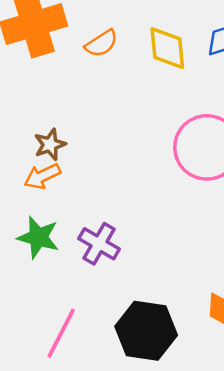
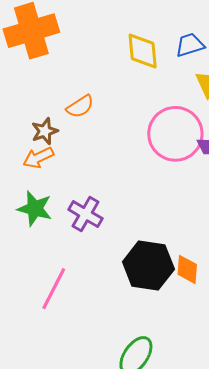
orange semicircle: (101, 43) -> (80, 106), moved
black hexagon: (146, 331) -> (148, 265), moved

